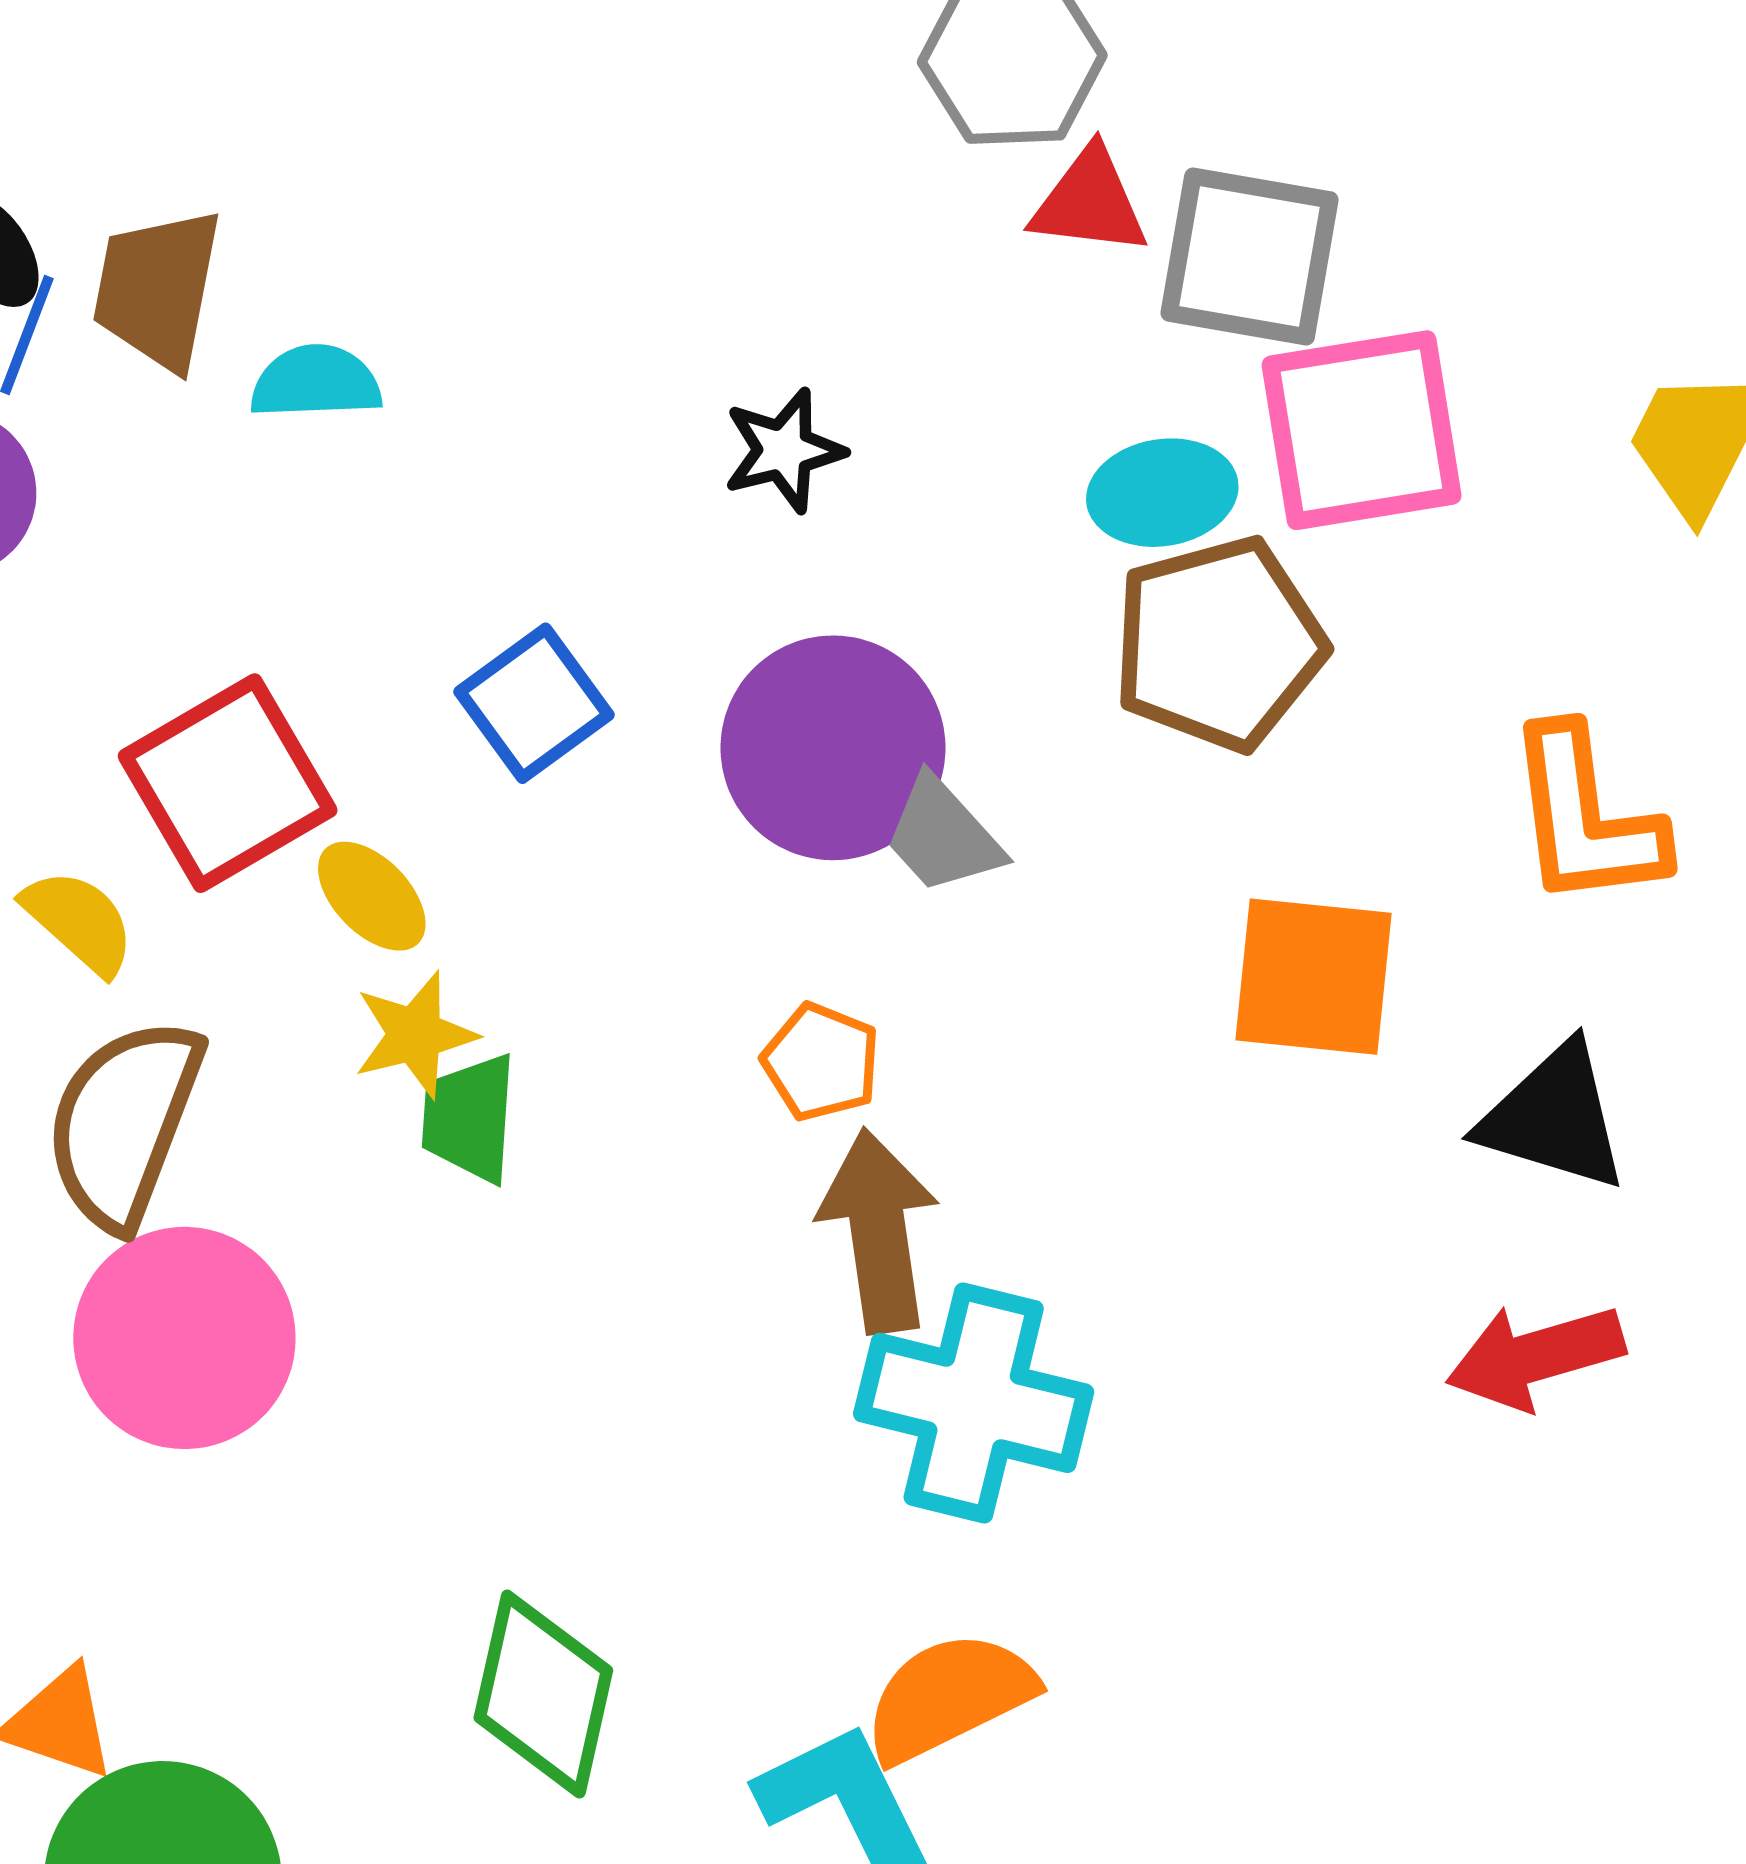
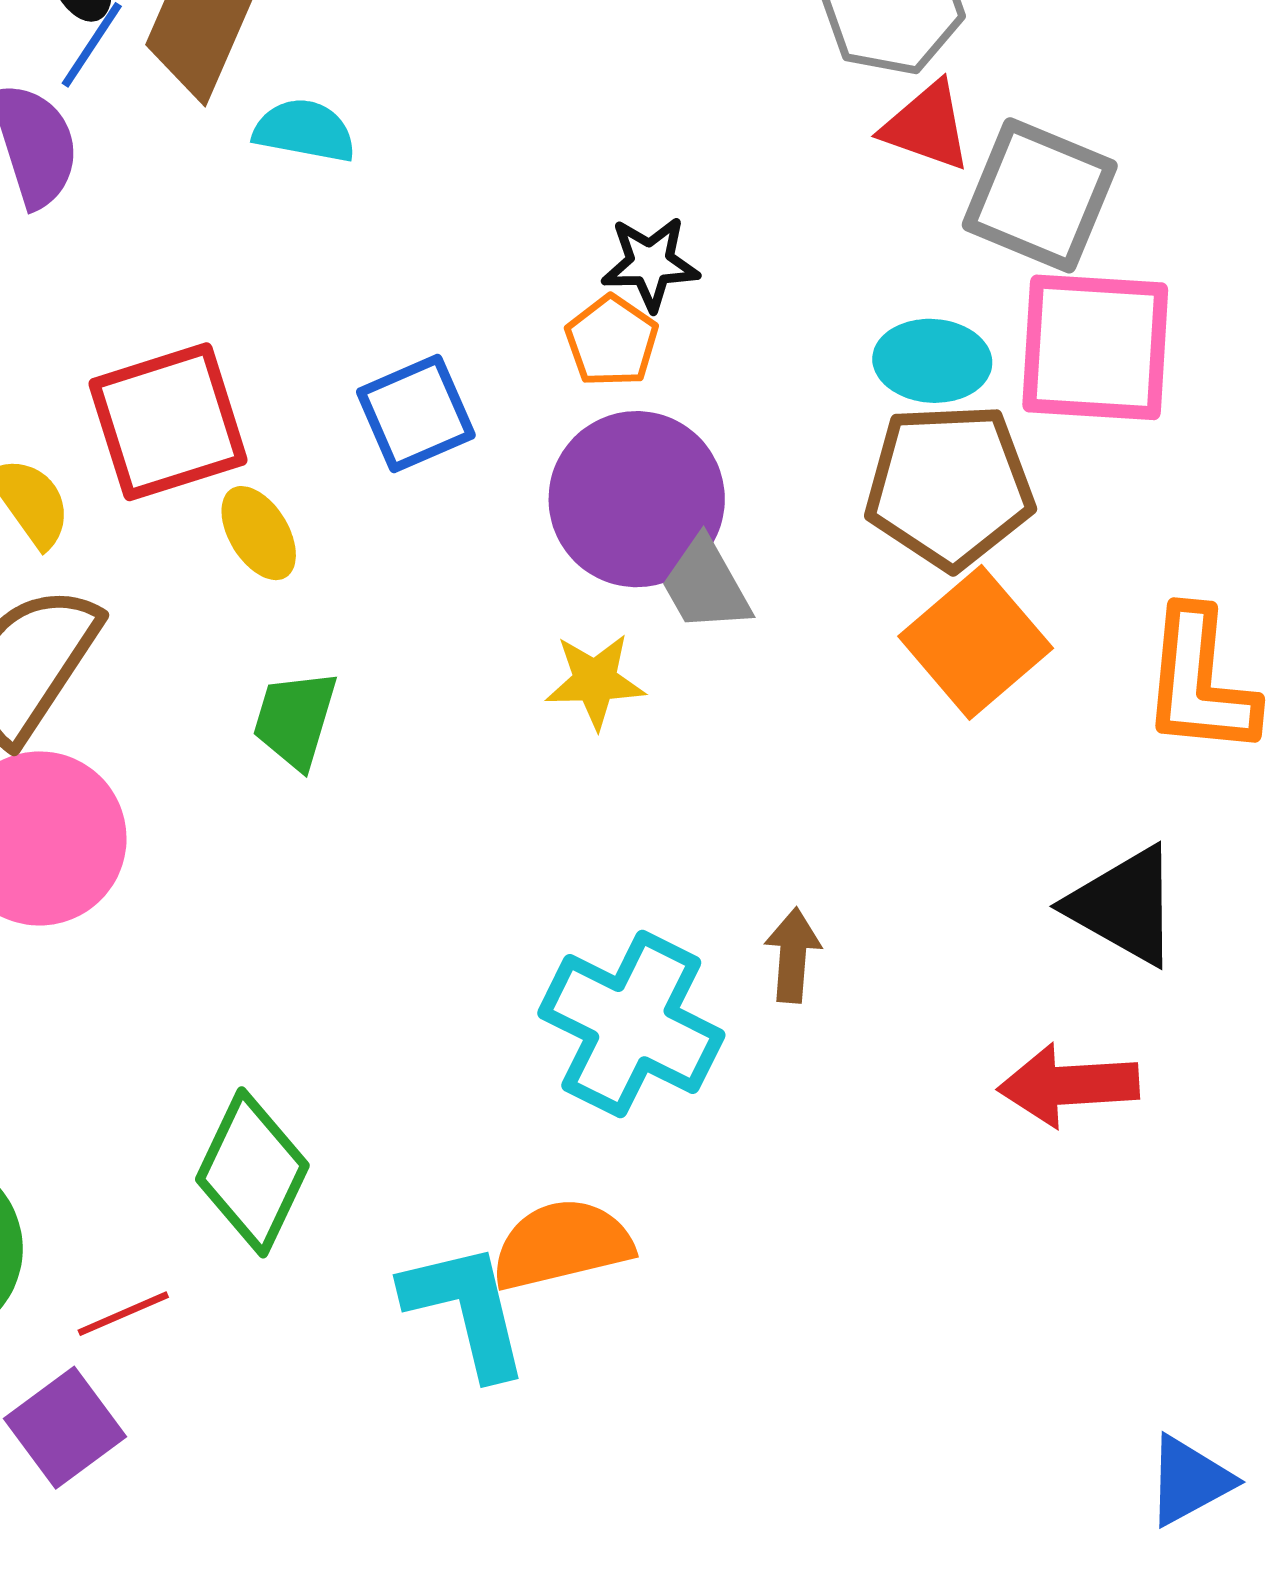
orange square: (1313, 977) -> (976, 642), moved, turned 31
yellow star: (415, 1035) -> (595, 681), moved
orange pentagon: (821, 1062) -> (612, 341), moved
brown arrow: (879, 1231) -> (793, 955), moved, size x0.6

